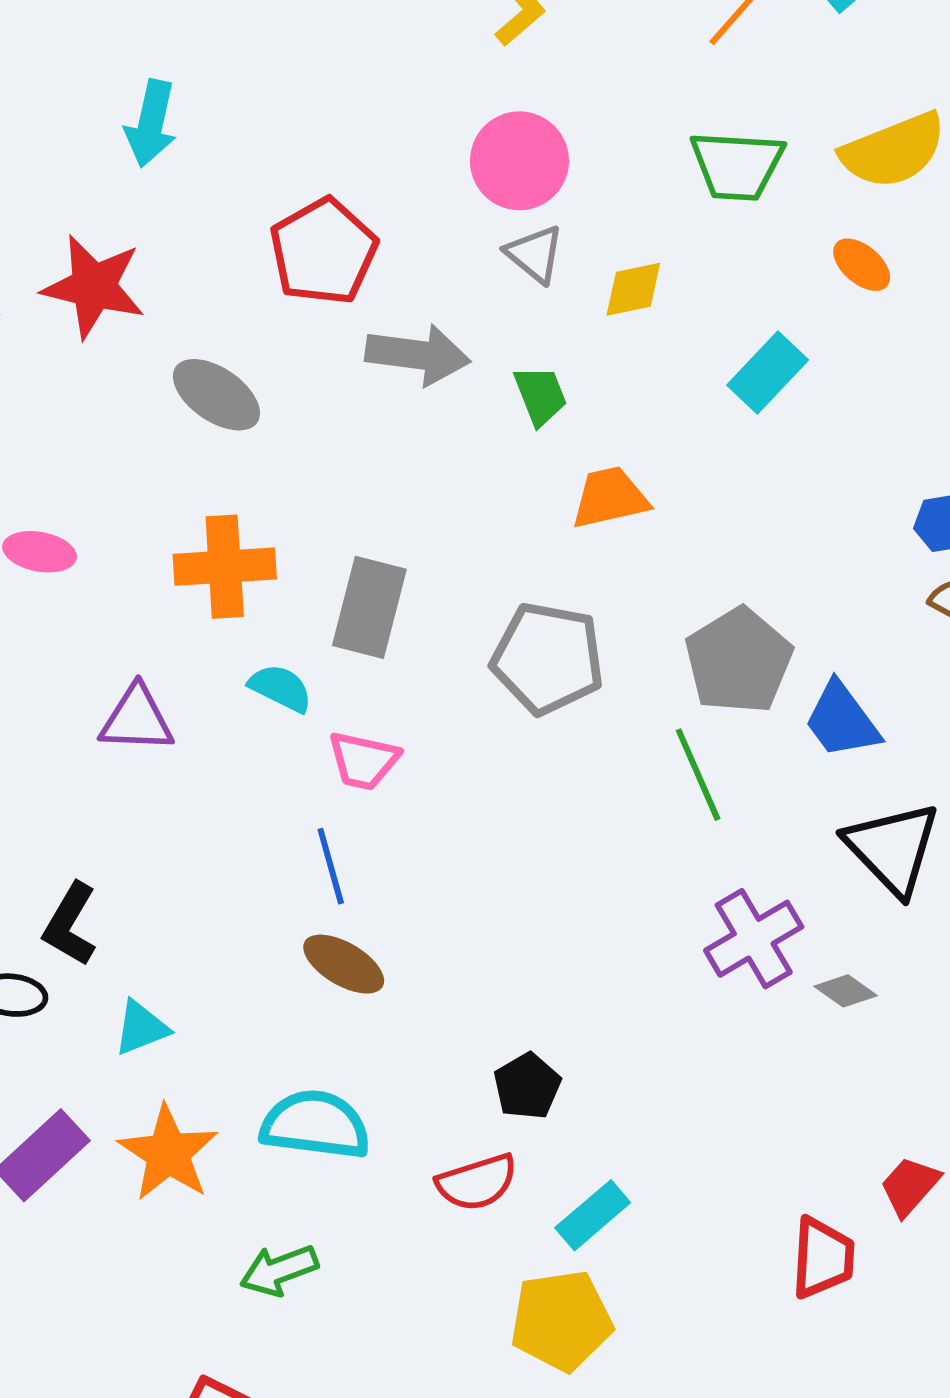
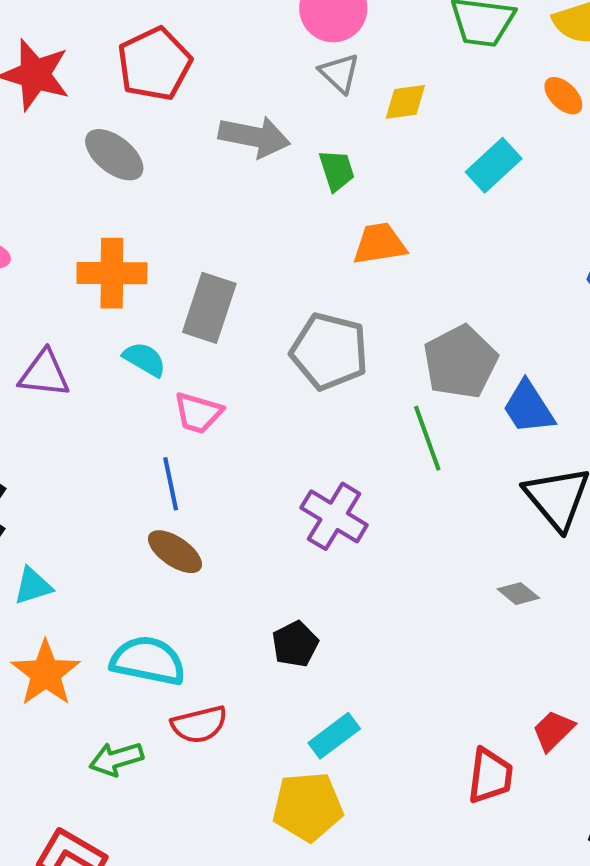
red pentagon: (323, 251) -> (154, 64), moved
purple cross: (754, 939) -> (334, 516), moved, turned -32
red semicircle: (477, 1182) -> (199, 724), moved

